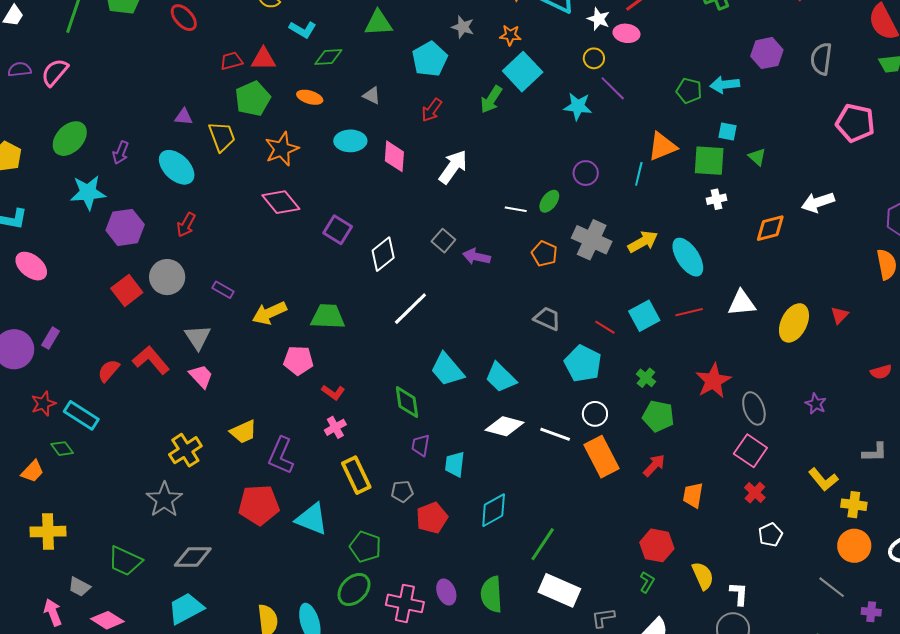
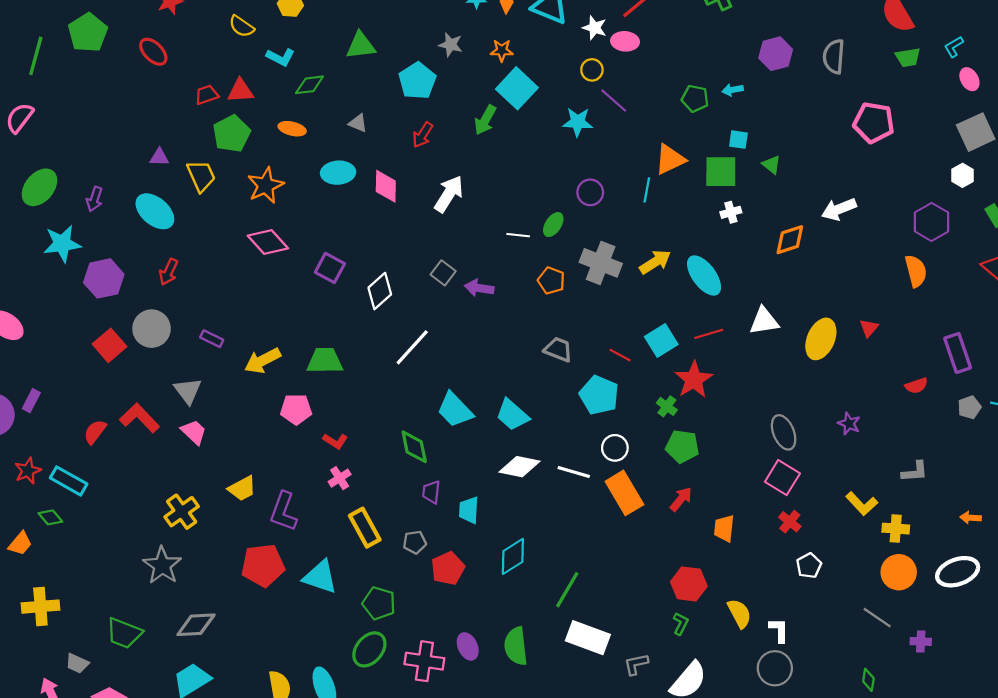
cyan arrow: (725, 85) -> (733, 90), size x0.7
red star: (713, 381) -> (694, 380), moved

